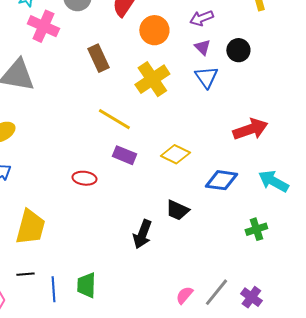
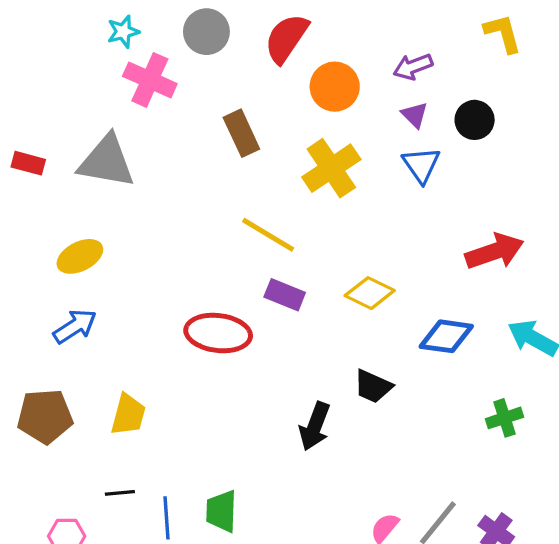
red ellipse: (84, 178) -> (218, 333), size x1.6
yellow trapezoid: (30, 227) -> (128, 415), size x0.7

